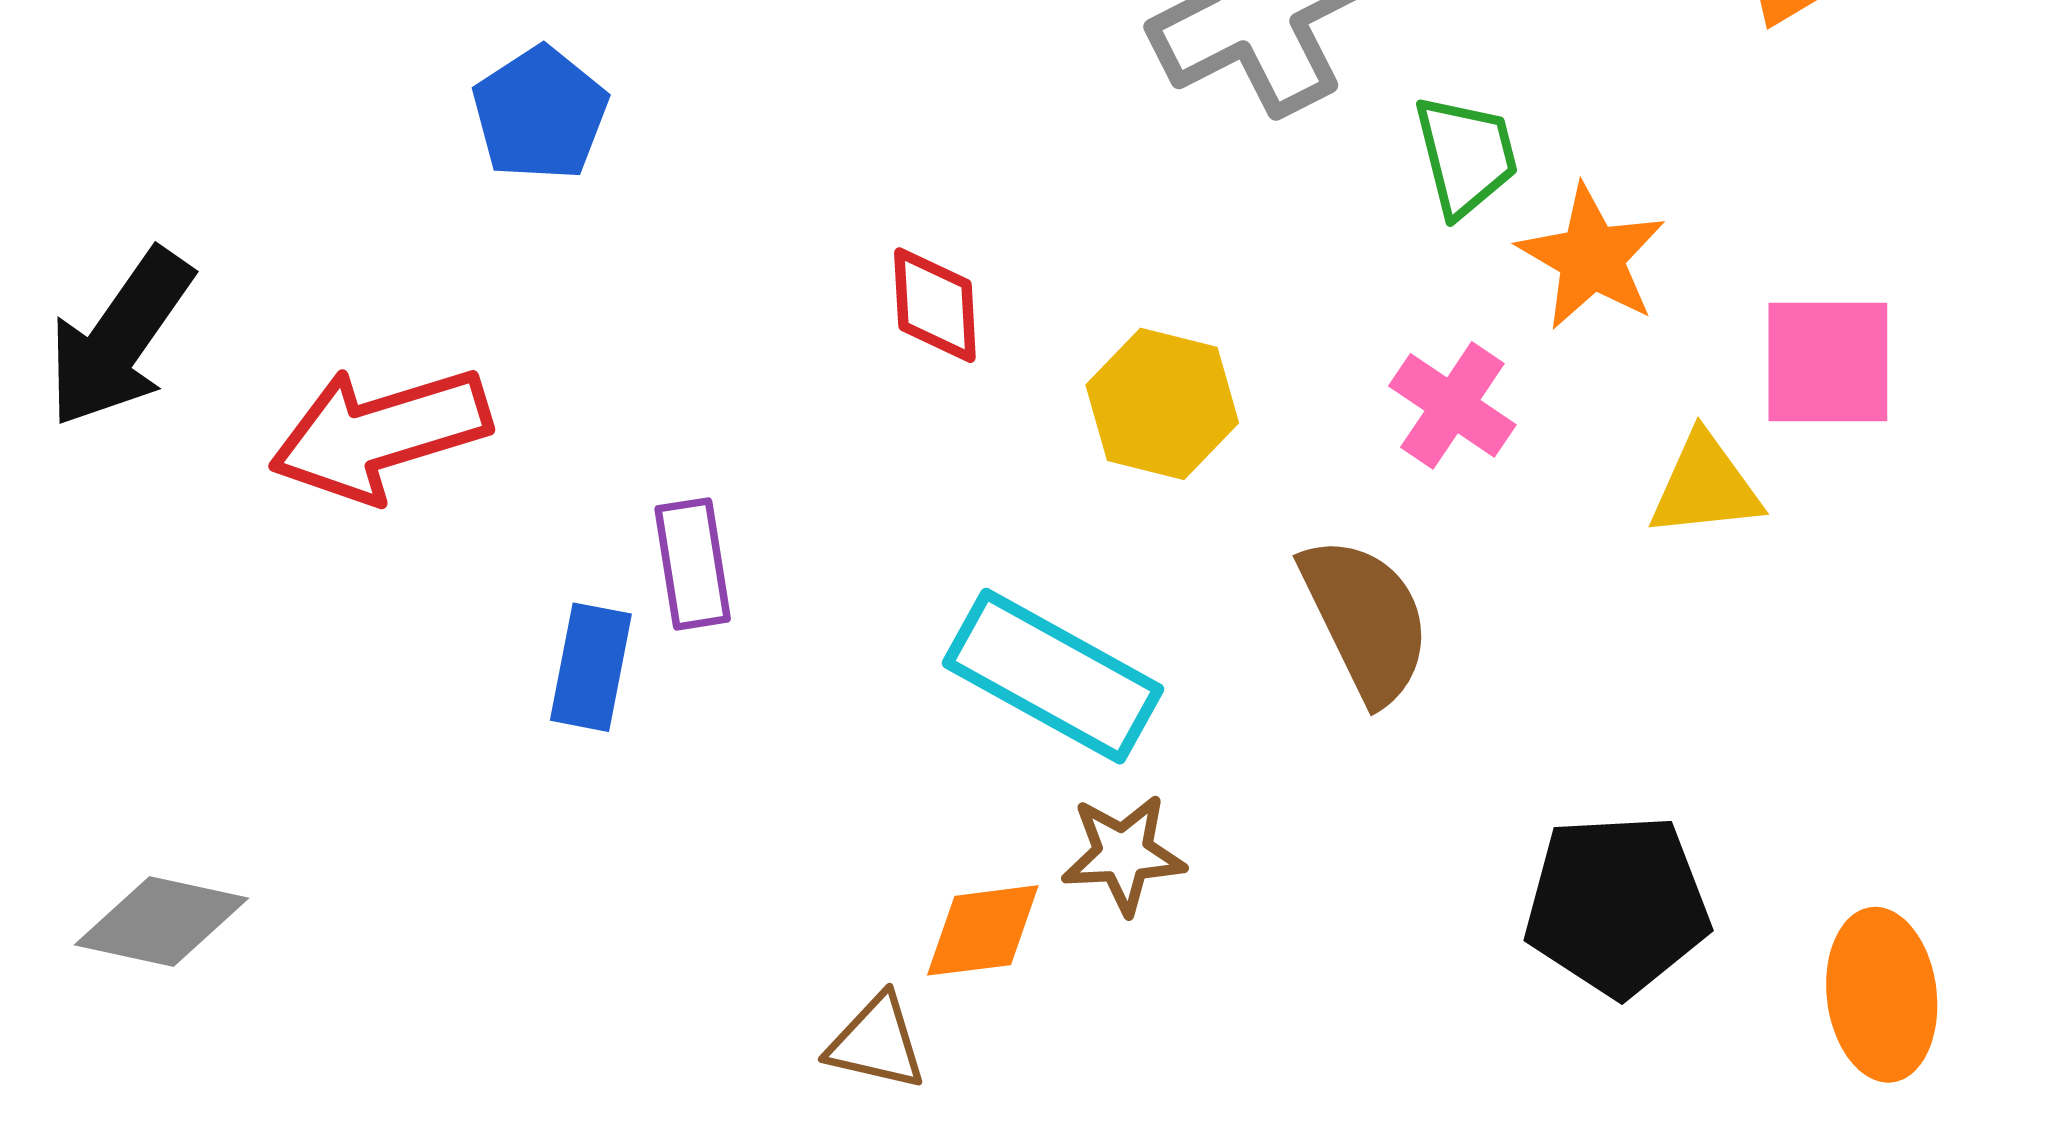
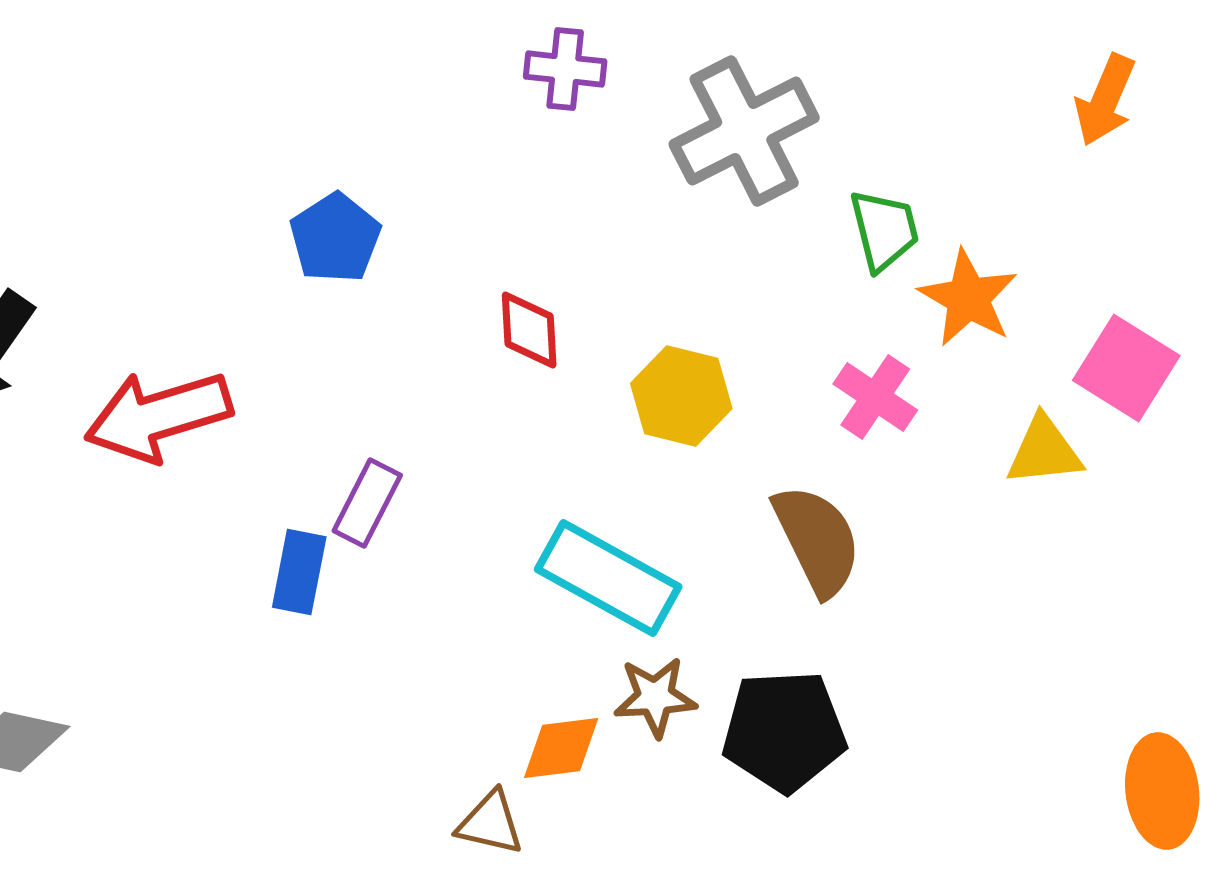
blue pentagon: (540, 114) -> (335, 238), moved
pink square: (1828, 362) -> (1126, 368), turned 32
purple rectangle: (693, 564) -> (367, 503), turned 36
black pentagon: (1617, 905) -> (784, 731), moved

